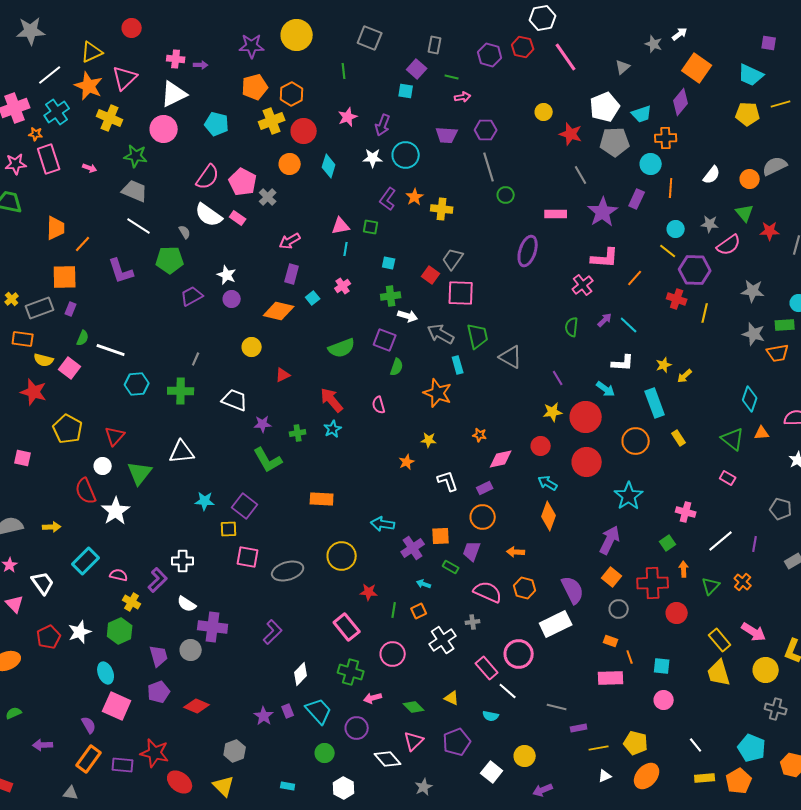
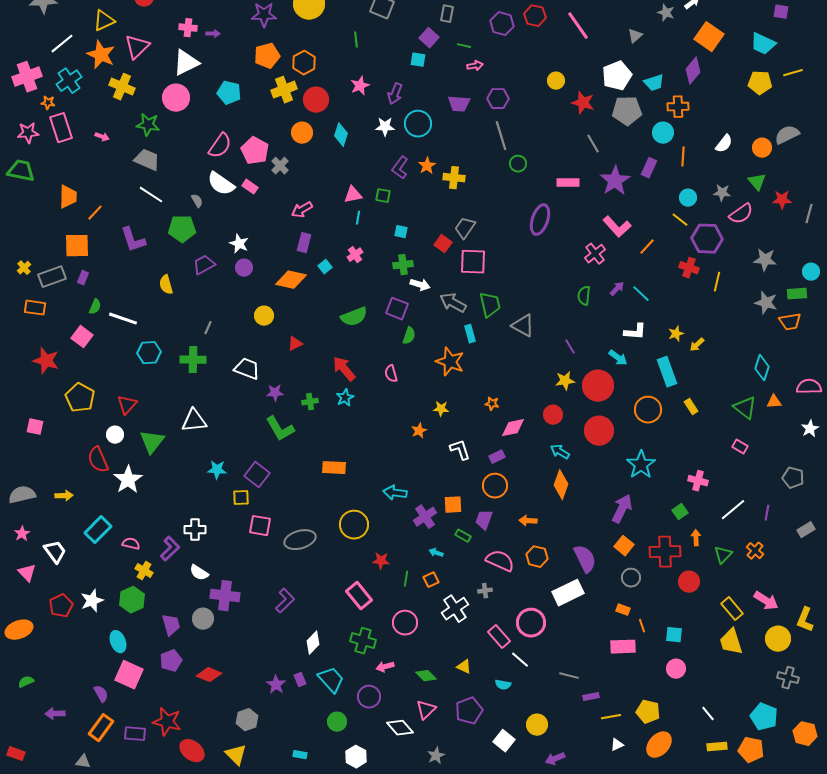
pink L-shape: (605, 258) -> (617, 227), turned 44
yellow semicircle: (44, 360) -> (166, 285), moved, turned 60
orange pentagon: (739, 781) -> (751, 750), turned -30

